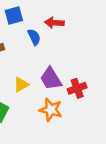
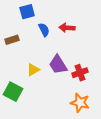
red arrow: (54, 23) -> (67, 28), moved
orange star: (51, 110) -> (80, 103), moved

